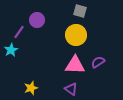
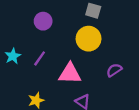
purple line: (19, 32) -> (40, 58), moved
pink triangle: (75, 65) -> (70, 74), moved

